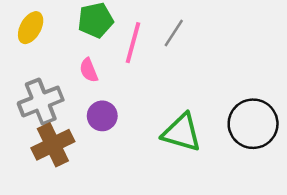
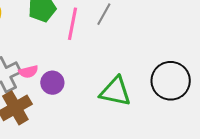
pink semicircle: (89, 70) -> (28, 72), moved, turned -78

